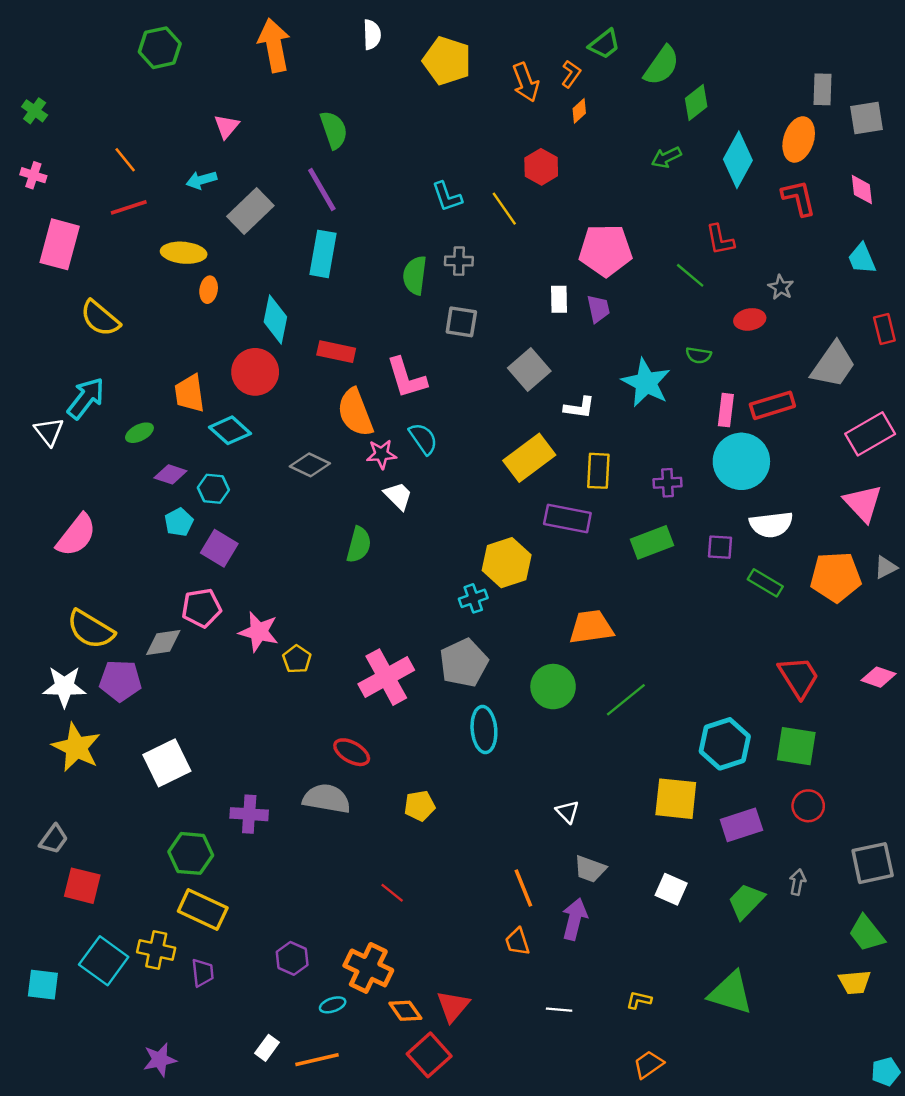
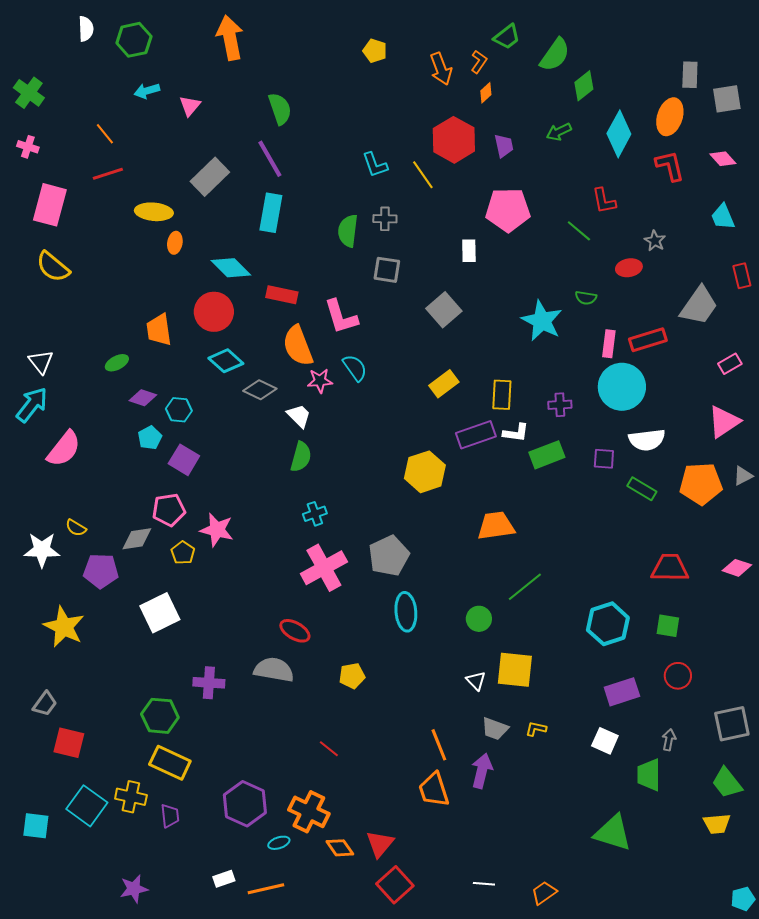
white semicircle: (372, 35) -> (86, 29), moved
yellow pentagon: (447, 61) -> (375, 51), size x0.6
green cross: (35, 111) -> (29, 93), size x1.4
red hexagon: (541, 167) -> (454, 140), size x1.5
cyan arrow: (201, 180) -> (147, 91), moved
pink diamond: (862, 190) -> (723, 159), turned -36
purple trapezoid: (598, 309) -> (504, 146), moved
yellow semicircle: (100, 318) -> (53, 267), moved
cyan diamond: (275, 319) -> (231, 268), turned -57
cyan arrow: (86, 398) -> (32, 405), moved
white L-shape: (579, 408) -> (516, 433), moved
cyan diamond: (230, 430) -> (226, 361), moved
pink rectangle: (870, 434) -> (730, 364), size x0.6
yellow rectangle: (529, 458) -> (444, 384), size x0.7
white trapezoid: (398, 496) -> (299, 416), moved
pink triangle: (863, 503) -> (724, 422), turned 39
purple rectangle: (567, 519) -> (476, 435), turned -30
cyan cross: (473, 598) -> (315, 514), moved
yellow semicircle: (91, 629) -> (76, 528), size x0.5
yellow pentagon: (297, 659) -> (183, 553), moved
red trapezoid: (799, 677) -> (670, 568), turned -57
white star: (64, 687) -> (42, 550), moved
green circle: (553, 687) -> (479, 619), moved, size x0.7
green square: (796, 746) -> (668, 626), size x0.7
white square: (167, 763) -> (160, 613), moved
yellow square: (676, 799) -> (515, 670), moved
white square: (671, 889) -> (605, 741), moved
green trapezoid: (746, 901) -> (649, 775), moved, turned -44
orange trapezoid: (517, 942) -> (434, 790), size x1.5
purple hexagon: (292, 958) -> (245, 804), size x1.6
yellow L-shape: (639, 1000) -> (536, 729), moved
white line: (559, 1010) -> (484, 884), moved
white rectangle: (267, 1048) -> (224, 879), turned 35
red square: (429, 1055) -> (395, 885), moved

